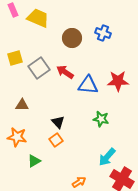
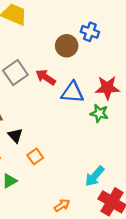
brown circle: (72, 38) -> (67, 46), moved
green star: (101, 119) -> (99, 113), moved
black triangle: (58, 122) -> (15, 135), moved

